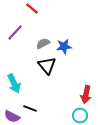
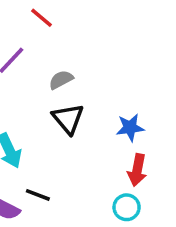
blue star: (64, 46) -> (130, 128), moved

